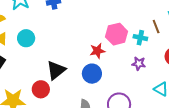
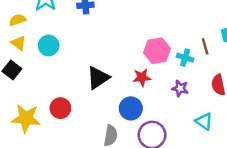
red star: (97, 51) -> (142, 77), moved
black triangle: (56, 70) -> (98, 78), moved
blue circle: (92, 74) -> (131, 108), moved

